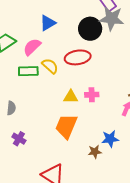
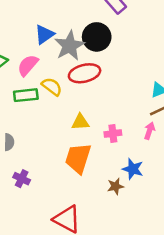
gray star: (112, 19) -> (69, 46), moved, turned -30
pink cross: (92, 95) -> (113, 134), moved
blue star: (110, 139) -> (133, 169), turned 30

